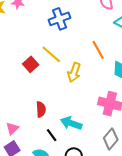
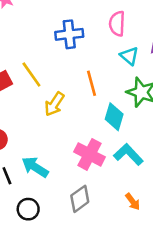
blue cross: (59, 19) -> (69, 34), moved

